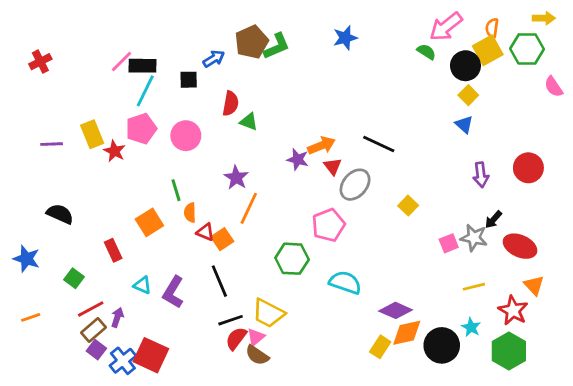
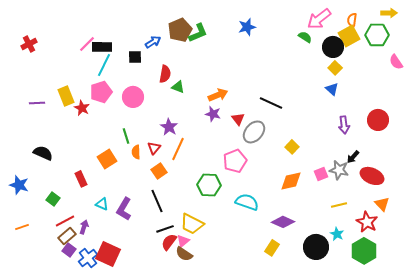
orange arrow: (321, 145) -> (218, 95), moved
red triangle: (205, 232) -> (154, 148), moved, turned 48
orange diamond: (407, 333) -> (291, 181), moved

